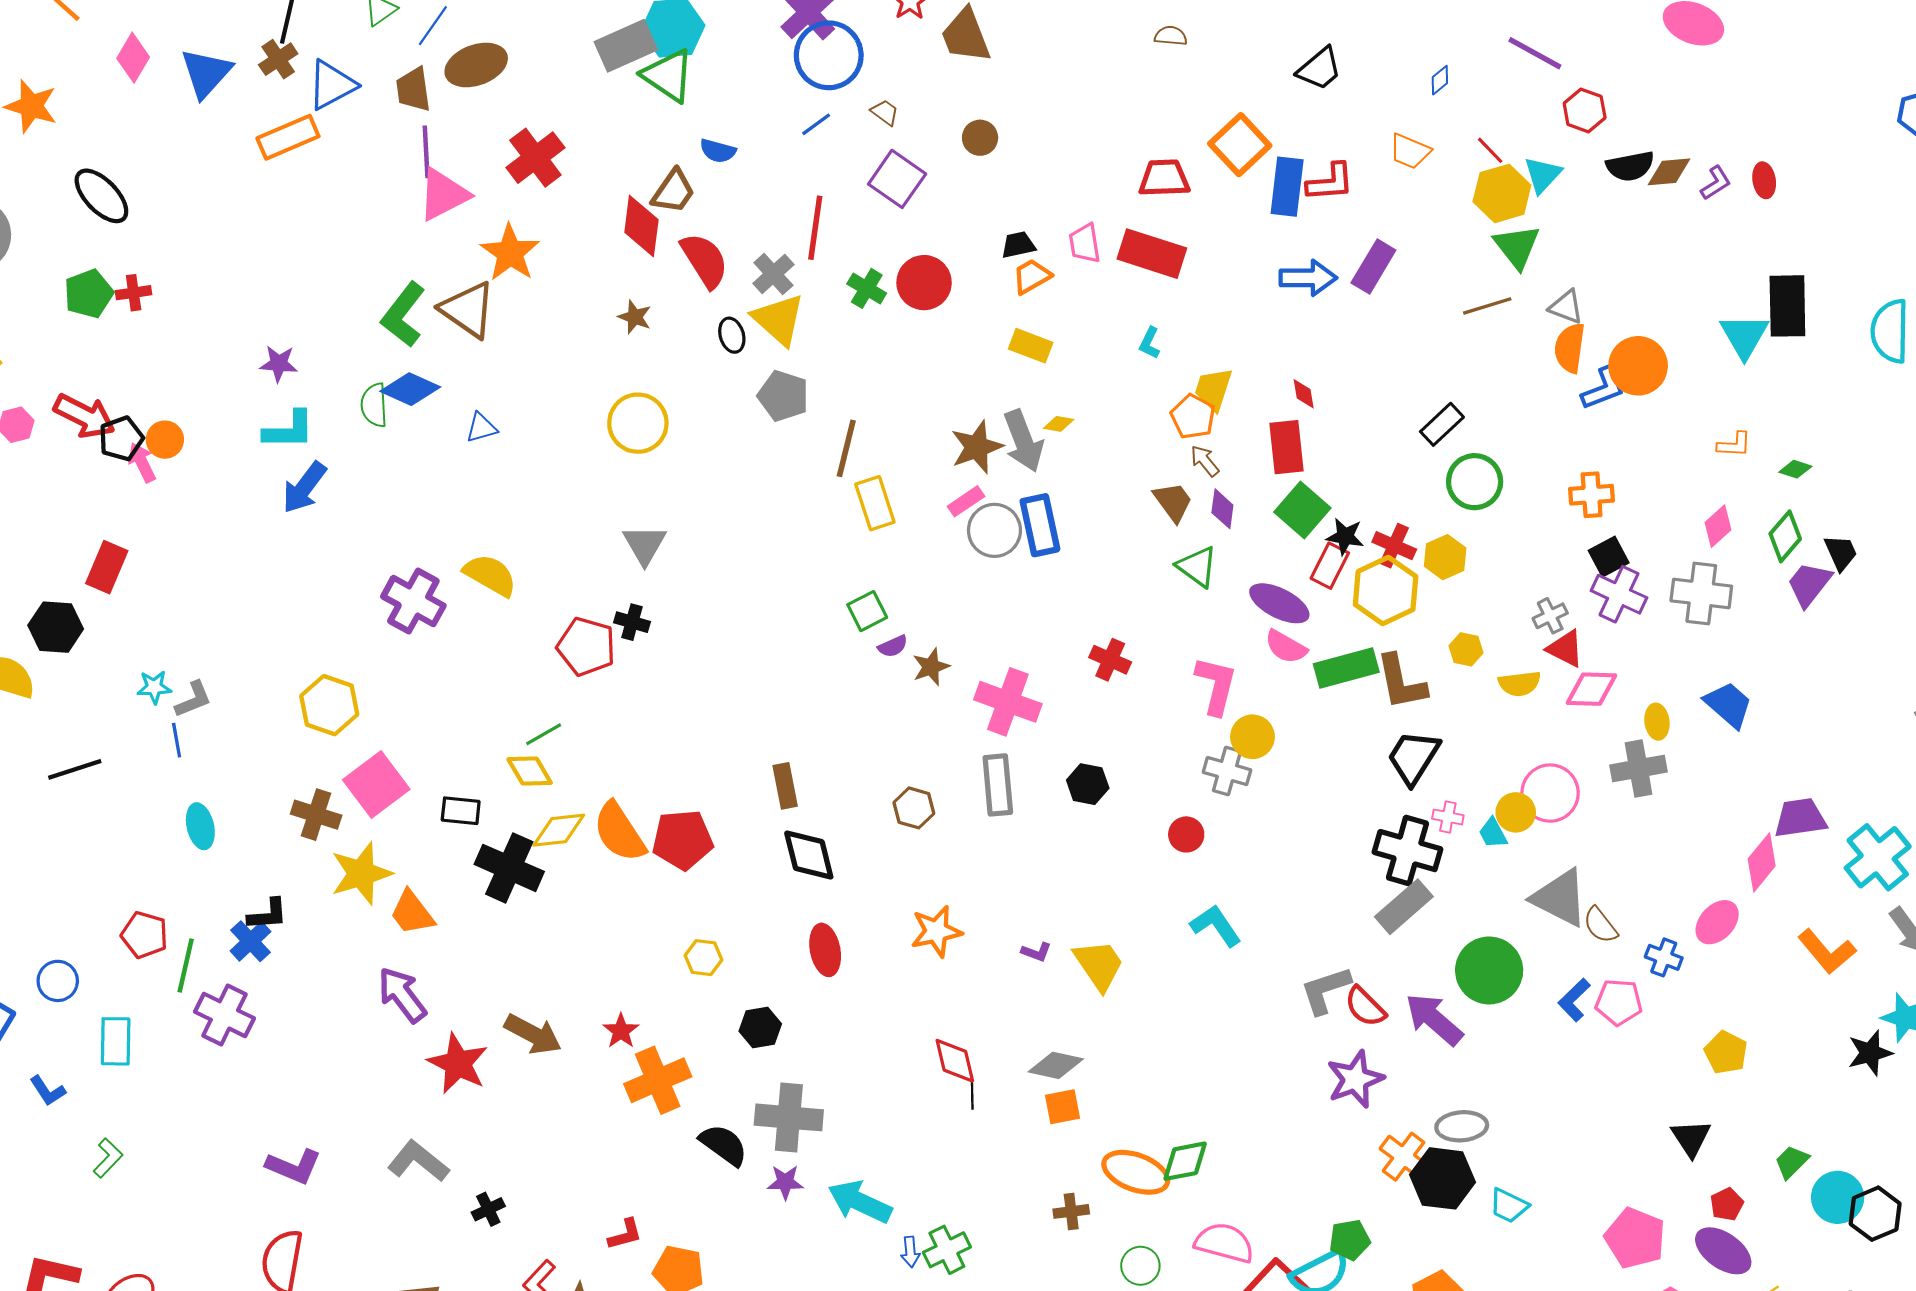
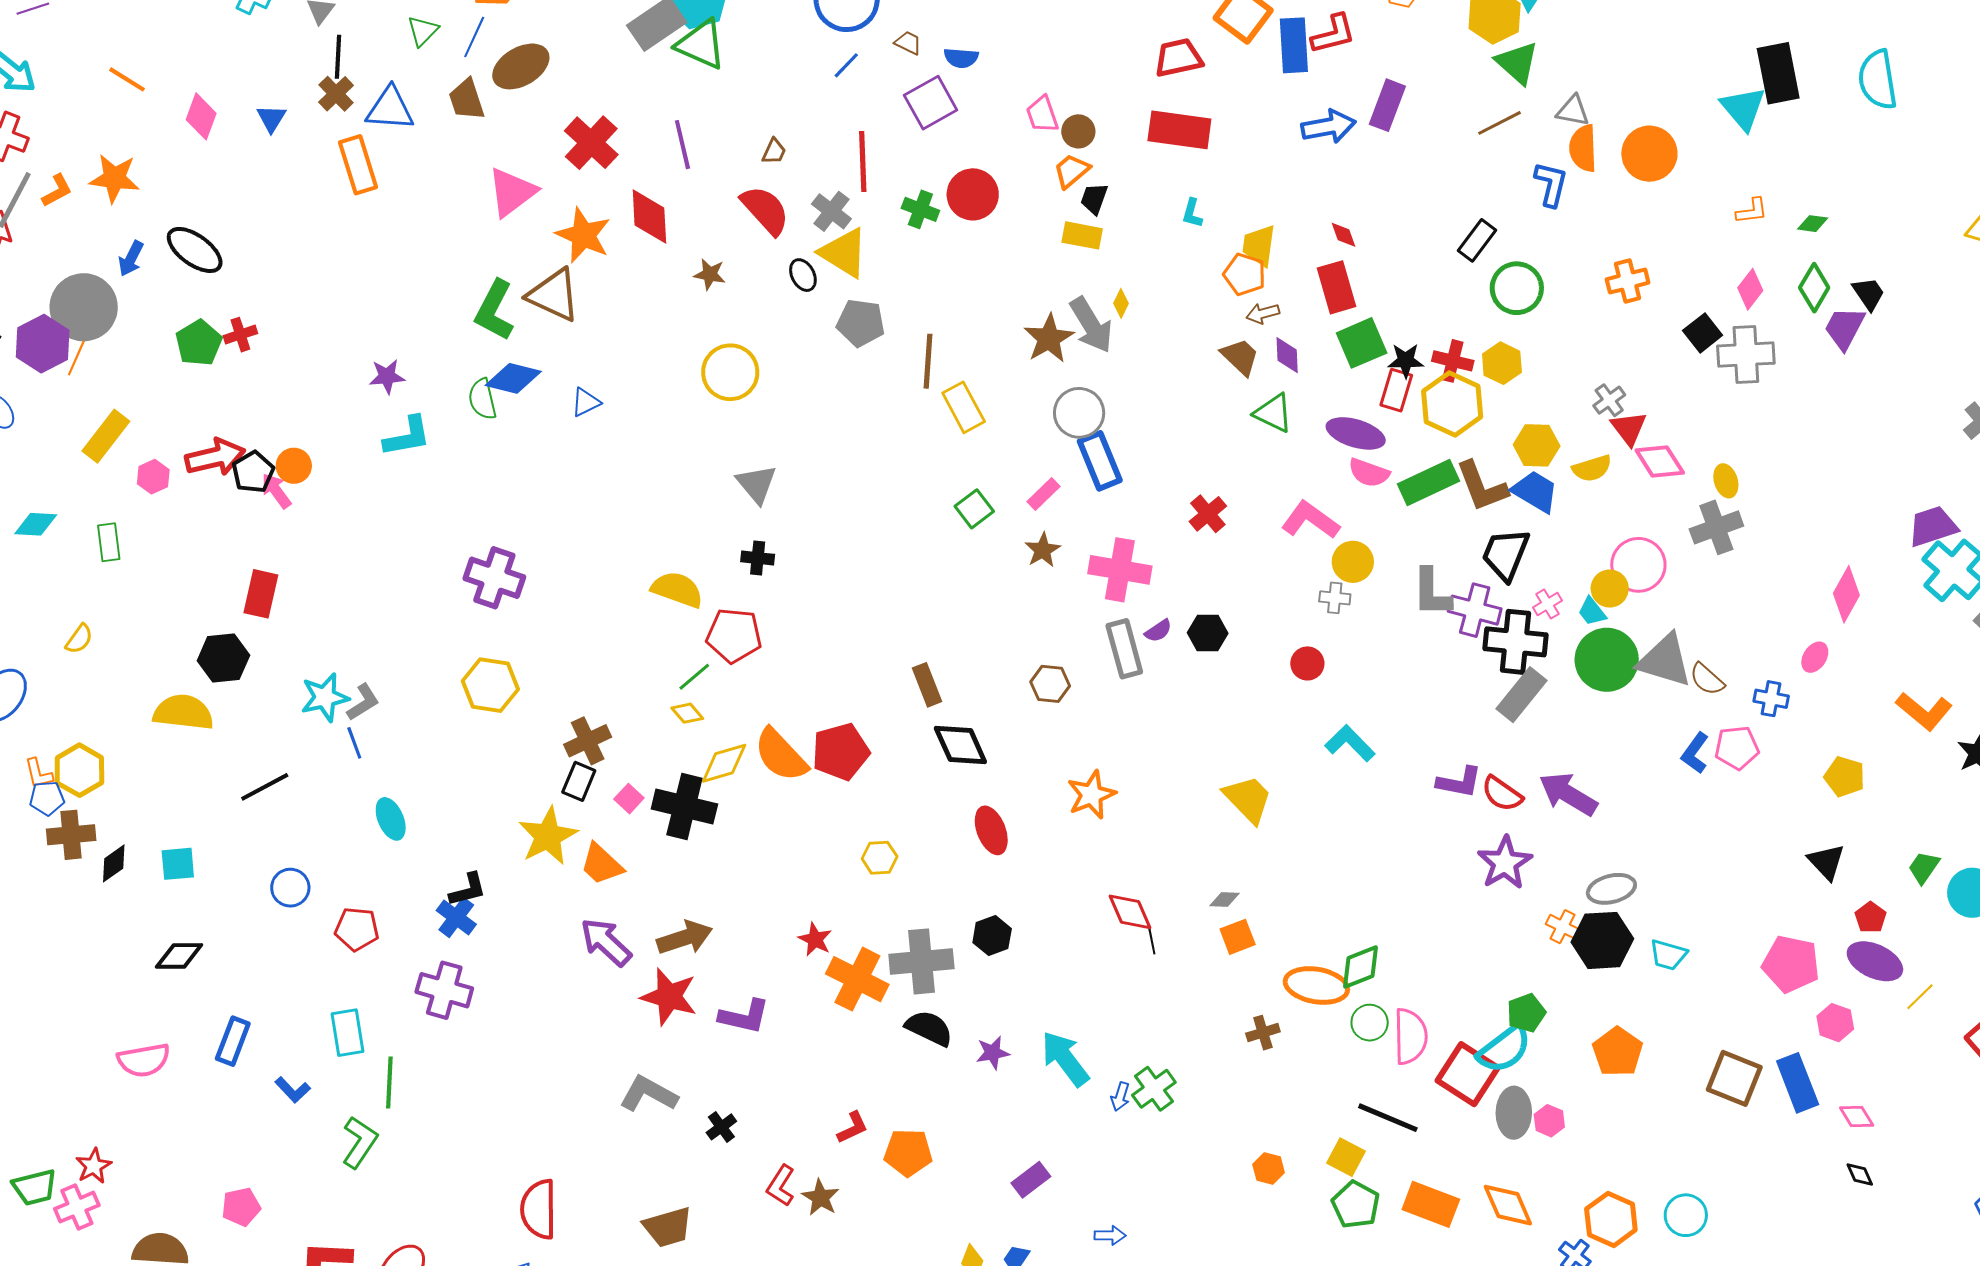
blue triangle: (206, 73) -> (271, 118), size x0.6
blue triangle: (332, 85) -> (390, 109), turned 42
orange rectangle: (288, 137) -> (358, 165), turned -74
brown circle: (980, 138) -> (1078, 131), moved
blue semicircle: (718, 151) -> (961, 58), moved
purple line: (426, 152) -> (682, 145), moved
purple square: (897, 179) -> (931, 103), turned 36
brown trapezoid: (673, 191) -> (774, 151), moved, size x0.6
red diamond: (641, 226) -> (649, 217), moved
pink trapezoid: (1085, 243) -> (1042, 114), moved
black trapezoid: (1018, 245) -> (1094, 199), moved, turned -48
blue L-shape: (1603, 388) -> (1551, 184), moved, turned -45
red arrow: (84, 416) -> (215, 457), turned -30
yellow diamond: (1059, 424) -> (1121, 303), turned -64
brown arrow: (1205, 461) -> (1263, 313), turned -56
blue arrow: (304, 487) -> (131, 259), moved, size x0.7
pink rectangle: (966, 501) -> (1044, 494), moved
green square: (1302, 510) -> (1362, 343), turned 36
blue rectangle: (1040, 525) -> (1100, 461), moved
black square: (1609, 557) -> (1703, 333), moved
yellow semicircle: (490, 575) -> (677, 590), moved
purple cross: (1619, 594) -> (1475, 610), moved
purple cross: (413, 601) -> (494, 578), moved
purple semicircle: (893, 646) -> (1158, 631), moved
red pentagon: (586, 647) -> (734, 635), moved
yellow hexagon: (1466, 649) -> (1537, 445), size x1.4
red triangle: (1565, 649) -> (1629, 428), turned 36
red cross: (1110, 660) -> (1208, 514), turned 36
pink L-shape: (1216, 685) -> (1310, 520), turned -58
cyan star: (154, 687) -> (325, 697), size x1.5
pink diamond: (1591, 689) -> (1660, 462), turned 66
blue trapezoid: (1728, 705) -> (1535, 492), moved
yellow diamond: (530, 771) -> (687, 713), size x0.7
gray cross: (1227, 771) -> (1335, 598), size x0.7
pink square: (376, 785) -> (629, 799), moved, size x0.5
black rectangle: (461, 811) -> (579, 781), moved, turned -63
brown cross: (316, 815) -> (588, 741), moved, turned -33
pink cross: (1448, 817) -> (1547, 604), turned -32
purple trapezoid: (1800, 818) -> (1933, 526), moved
pink ellipse: (1717, 922) -> (1815, 657), size x0.7
orange L-shape: (1827, 951) -> (1924, 711), moved
purple L-shape: (1036, 952) -> (1459, 782), moved, size x1.6
green line: (186, 965) -> (389, 1082), moved
green circle: (1489, 970) -> (1607, 660), moved
blue circle: (58, 981) -> (290, 888), moved
gray L-shape: (1325, 990) -> (1432, 592), moved, turned -62
black hexagon: (760, 1027) -> (992, 936), moved
brown arrow: (533, 1034) -> (685, 938), moved, turned -36
gray diamond: (1056, 1065) -> (1224, 899), size x0.6
orange cross: (658, 1080) -> (857, 979), turned -30
gray cross: (789, 1117) -> (921, 961), moved
orange cross: (1404, 1157) -> (1562, 927), size x0.7
green L-shape: (108, 1158) -> (360, 1142), size x1.4
purple L-shape: (294, 1166) -> (744, 1016), moved
cyan arrow: (860, 1202) -> (1065, 1059), turned 38
pink semicircle: (1224, 1243) -> (1410, 1036), turned 84
blue arrow: (910, 1252) -> (1120, 1097), turned 32
green circle: (1140, 1266) -> (1370, 1023), moved

